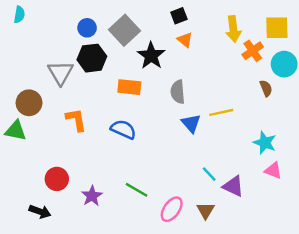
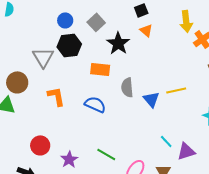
gray square: (125, 30) -> (96, 22), size x0.7
gray semicircle: (178, 92) -> (127, 87), moved
purple triangle: (233, 186) -> (186, 151), turned -42

